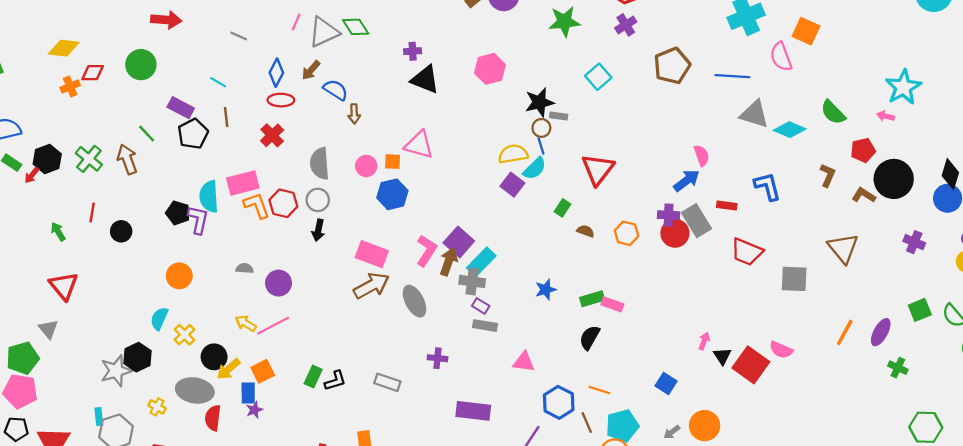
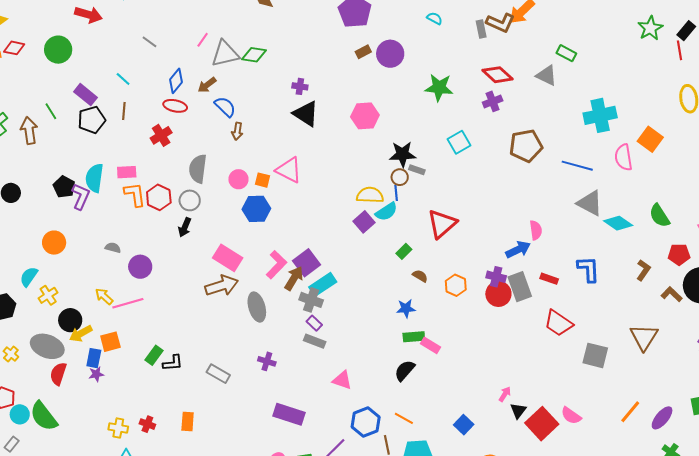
green diamond: (356, 27) -> (254, 55), turned -60
pink rectangle: (243, 183) -> (127, 172), size x0.7
blue star: (546, 290) -> (406, 308), moved

